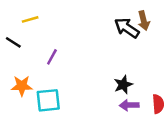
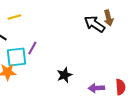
black star: (123, 85) -> (64, 75), moved
cyan square: (48, 100) -> (16, 57), moved

